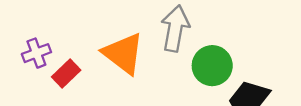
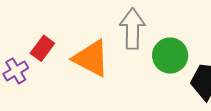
red rectangle: (66, 74) -> (42, 48), moved

